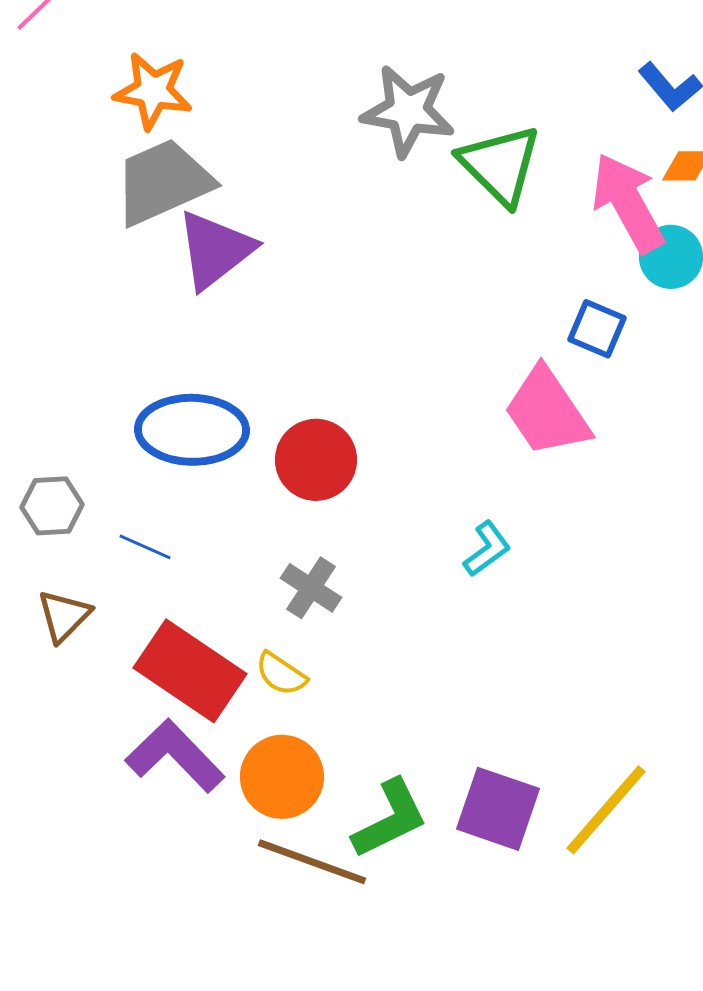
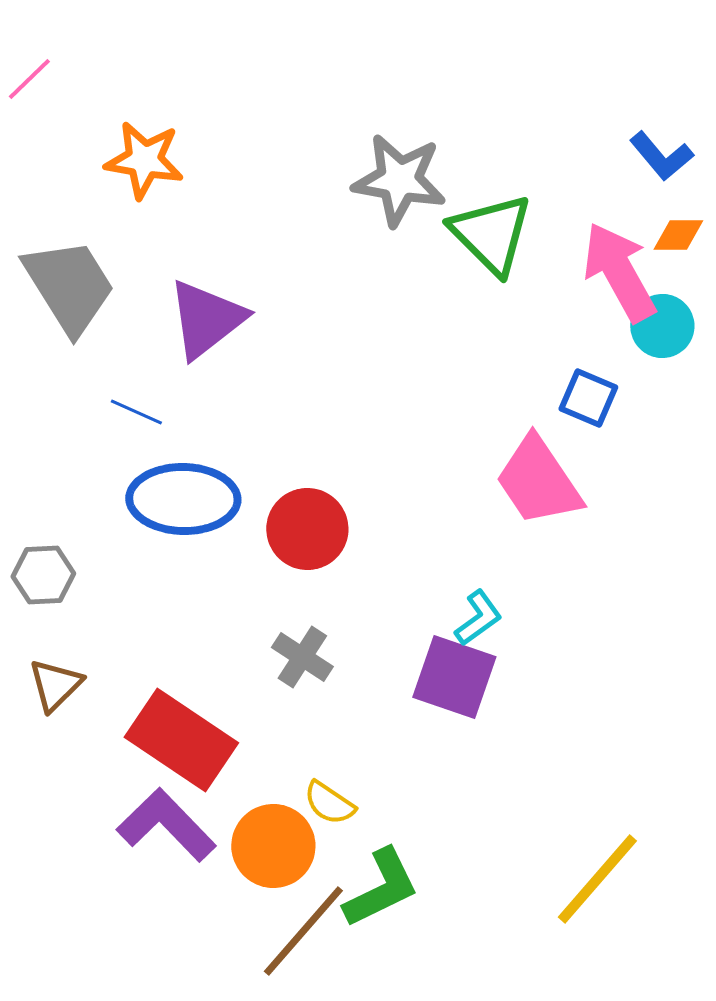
gray trapezoid: (163, 182) -> (69, 286), moved, turned 82
blue line: (145, 547) -> (136, 412), moved
yellow semicircle: (281, 674) -> (329, 803), moved
purple square: (498, 809) -> (454, 677), moved
brown line: (312, 862) -> (303, 931), turned -69

